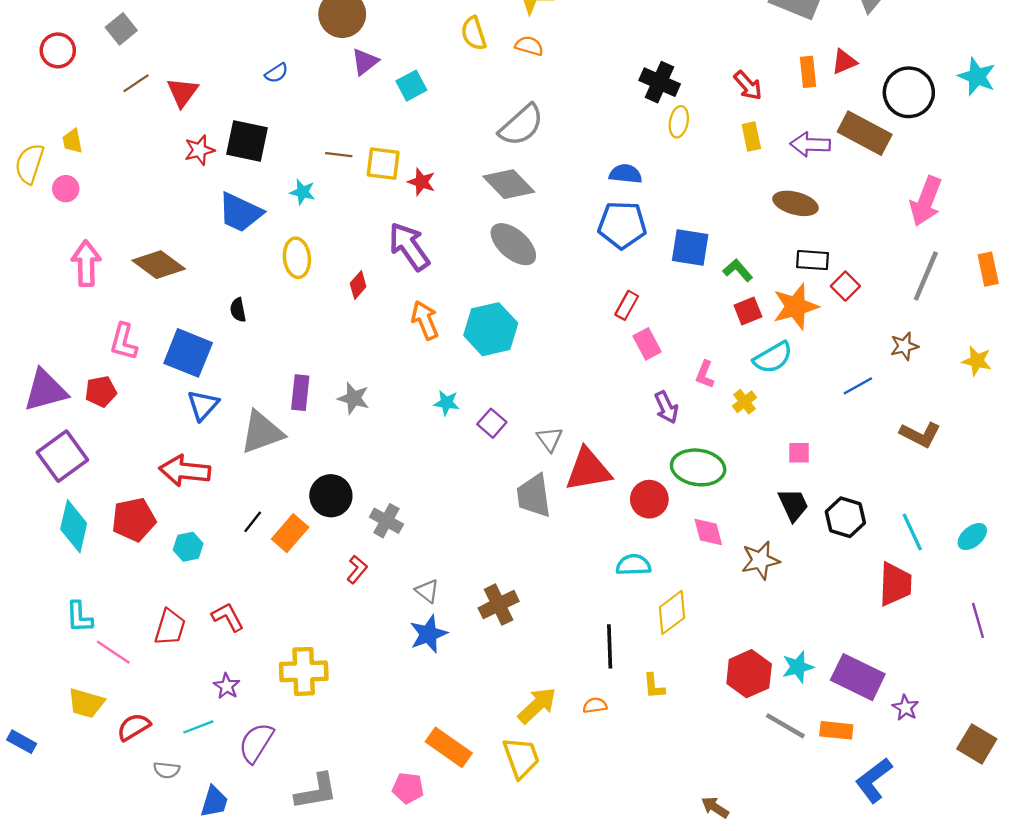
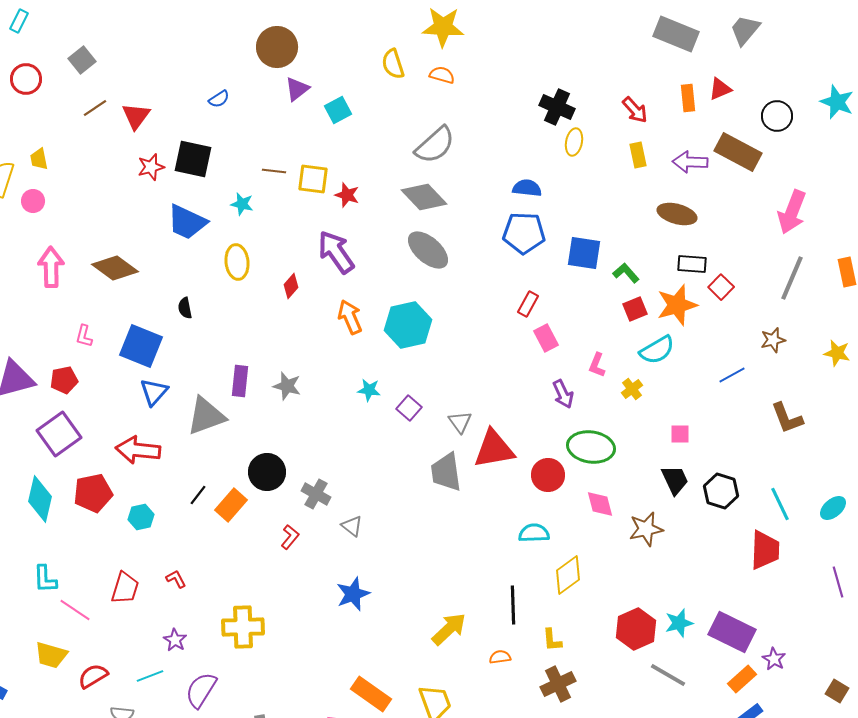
black circle: (909, 92) -> (777, 116), size x0.7
pink L-shape: (124, 342) -> (84, 336), size x0.7
brown L-shape: (920, 435) -> (787, 418), turned 42
purple square: (62, 456) -> (59, 434), moved
gray triangle: (427, 591) -> (352, 526), moved
brown cross: (499, 605) -> (558, 684), moved
red L-shape: (228, 617) -> (176, 579), size x0.7
yellow arrow: (537, 705) -> (449, 629), moved
orange rectangle: (836, 730) -> (742, 679), moved, turned -48
brown square: (977, 744) -> (837, 691), size x0.7

